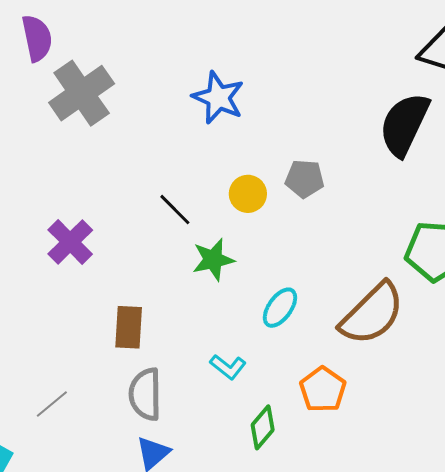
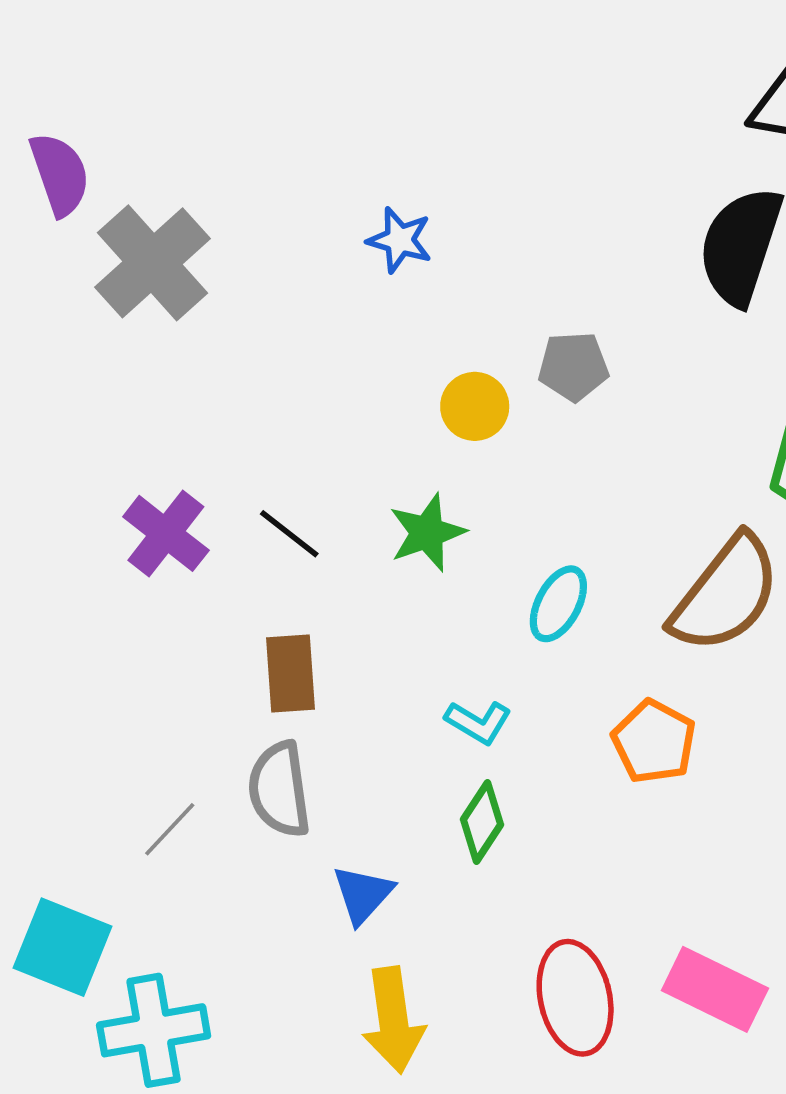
blue star: (218, 98) -> (400, 240), size x0.7
black line: (175, 210) -> (289, 534), moved
gray semicircle: (145, 394) -> (279, 789), moved
green diamond: (263, 427) -> (482, 822), moved

